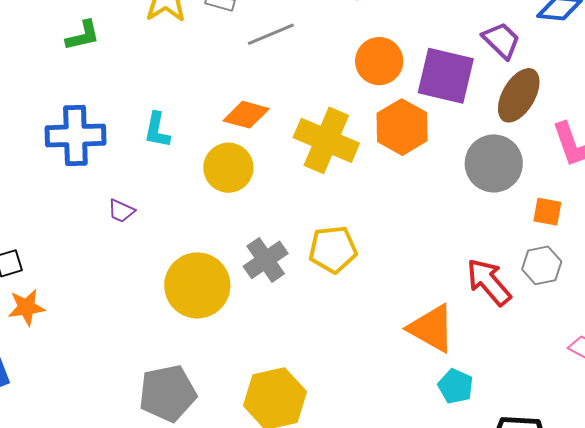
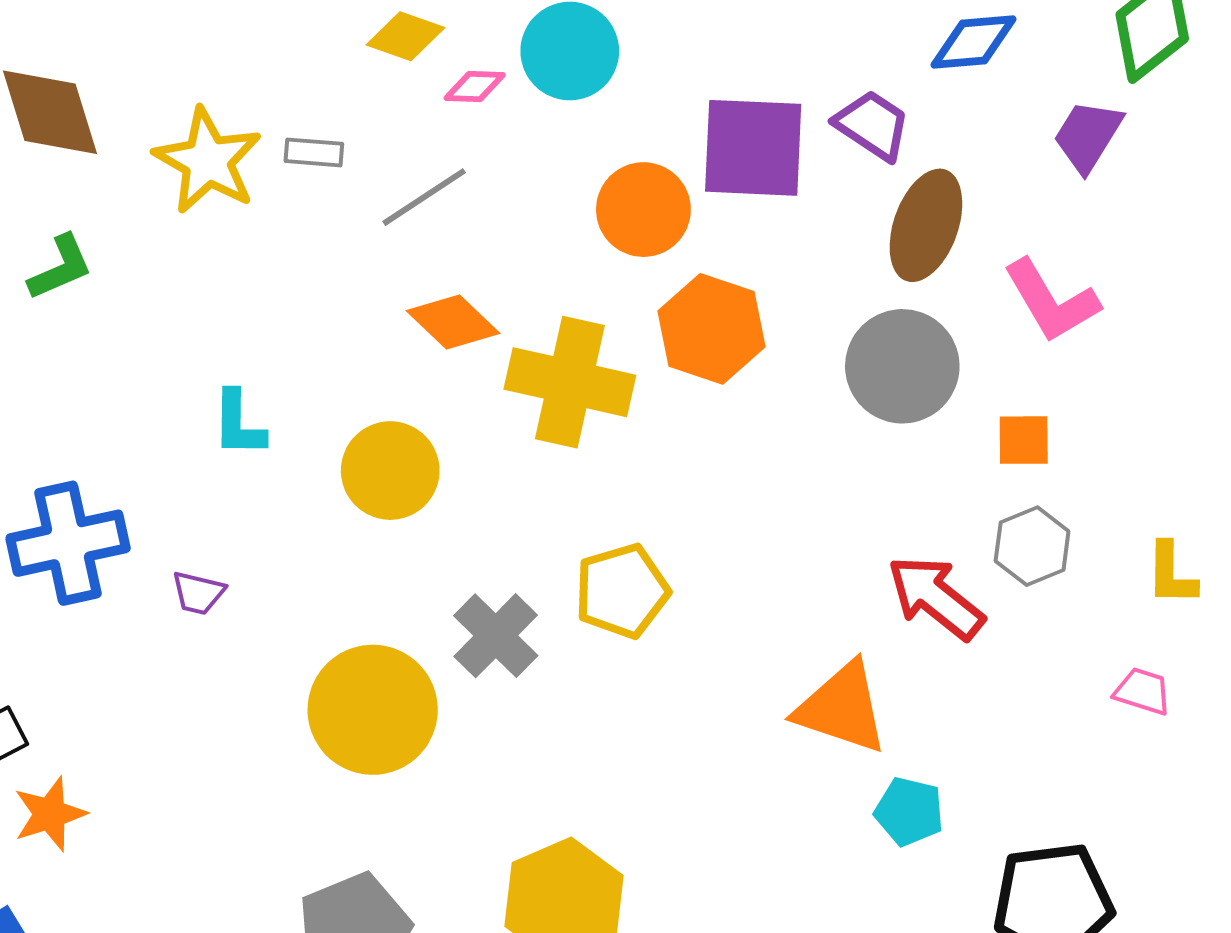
purple square: (446, 76) -> (753, 148), moved
orange diamond: (246, 115) -> (453, 322), moved, turned 39
blue cross: (75, 136) -> (68, 543), moved

